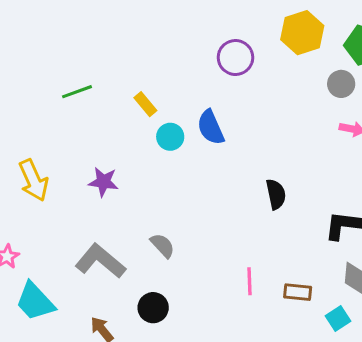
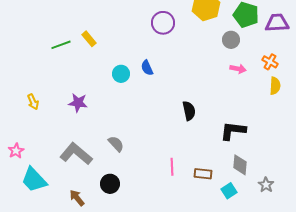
yellow rectangle: (145, 104) -> (89, 39), moved
blue semicircle: (211, 127) -> (147, 68), size x0.7
yellow arrow: (33, 180) -> (33, 102), size x0.6

